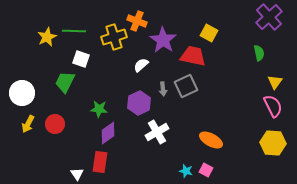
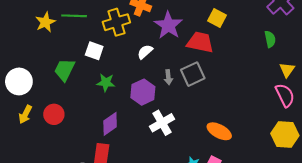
white square: (81, 59) -> (94, 51), moved
green star: (99, 109) -> (106, 83), moved

